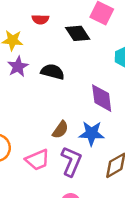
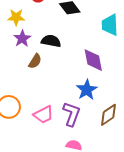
brown semicircle: (60, 130) -> (35, 61), moved
blue star: (92, 133) -> (87, 90), turned -30

